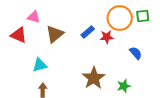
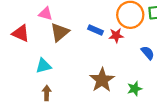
pink triangle: (34, 17) -> (46, 14), moved
blue rectangle: (88, 32) -> (96, 30), turned 64

